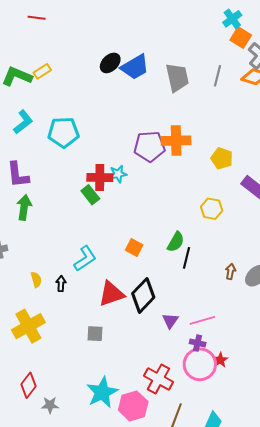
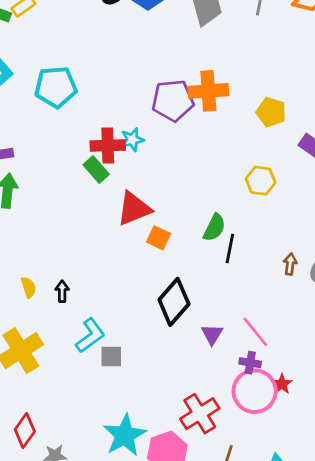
cyan L-shape: (85, 259) -> (90, 335), moved
red triangle: (111, 294) -> (134, 209), moved
pink line: (202, 320) -> (255, 332), turned 70
red cross: (158, 379) -> (200, 414), turned 32

